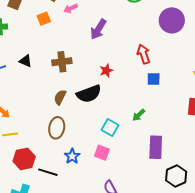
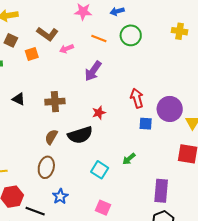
orange square: (44, 19) -> (32, 54), moved
purple circle: (172, 20) -> (170, 109), moved
purple rectangle: (156, 147) -> (161, 191), moved
pink square: (102, 153) -> (103, 208), moved

